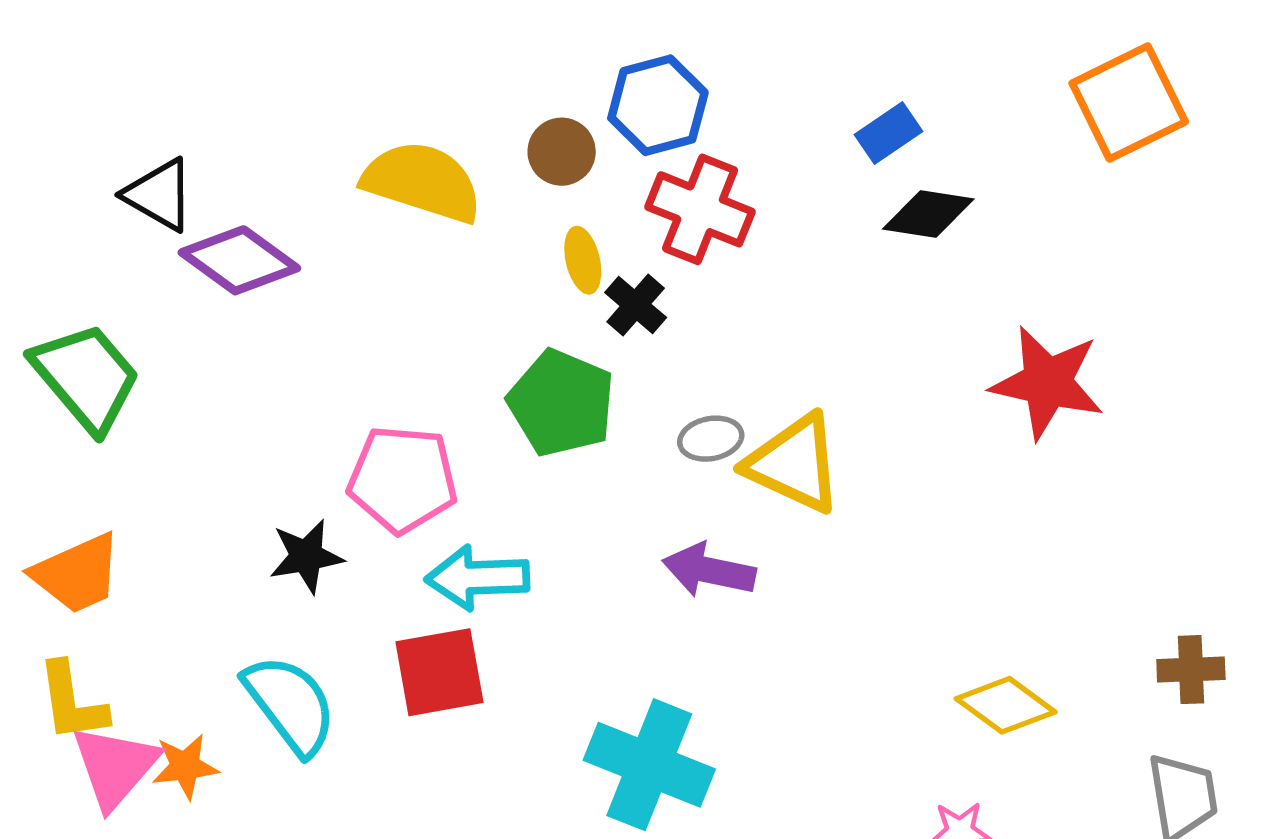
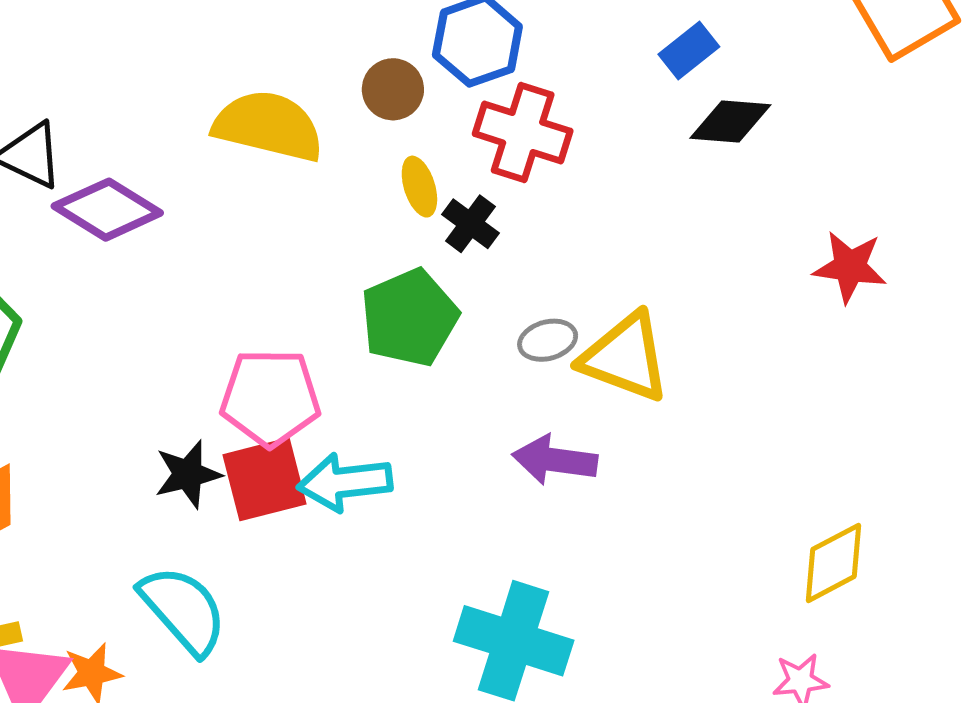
red star: (1047, 383) -> (850, 267), size x0.7
green pentagon: (561, 403) -> (409, 318), turned 30
red square: (439, 672) -> (264, 479), moved
yellow diamond: (1006, 705) -> (834, 563), turned -60

